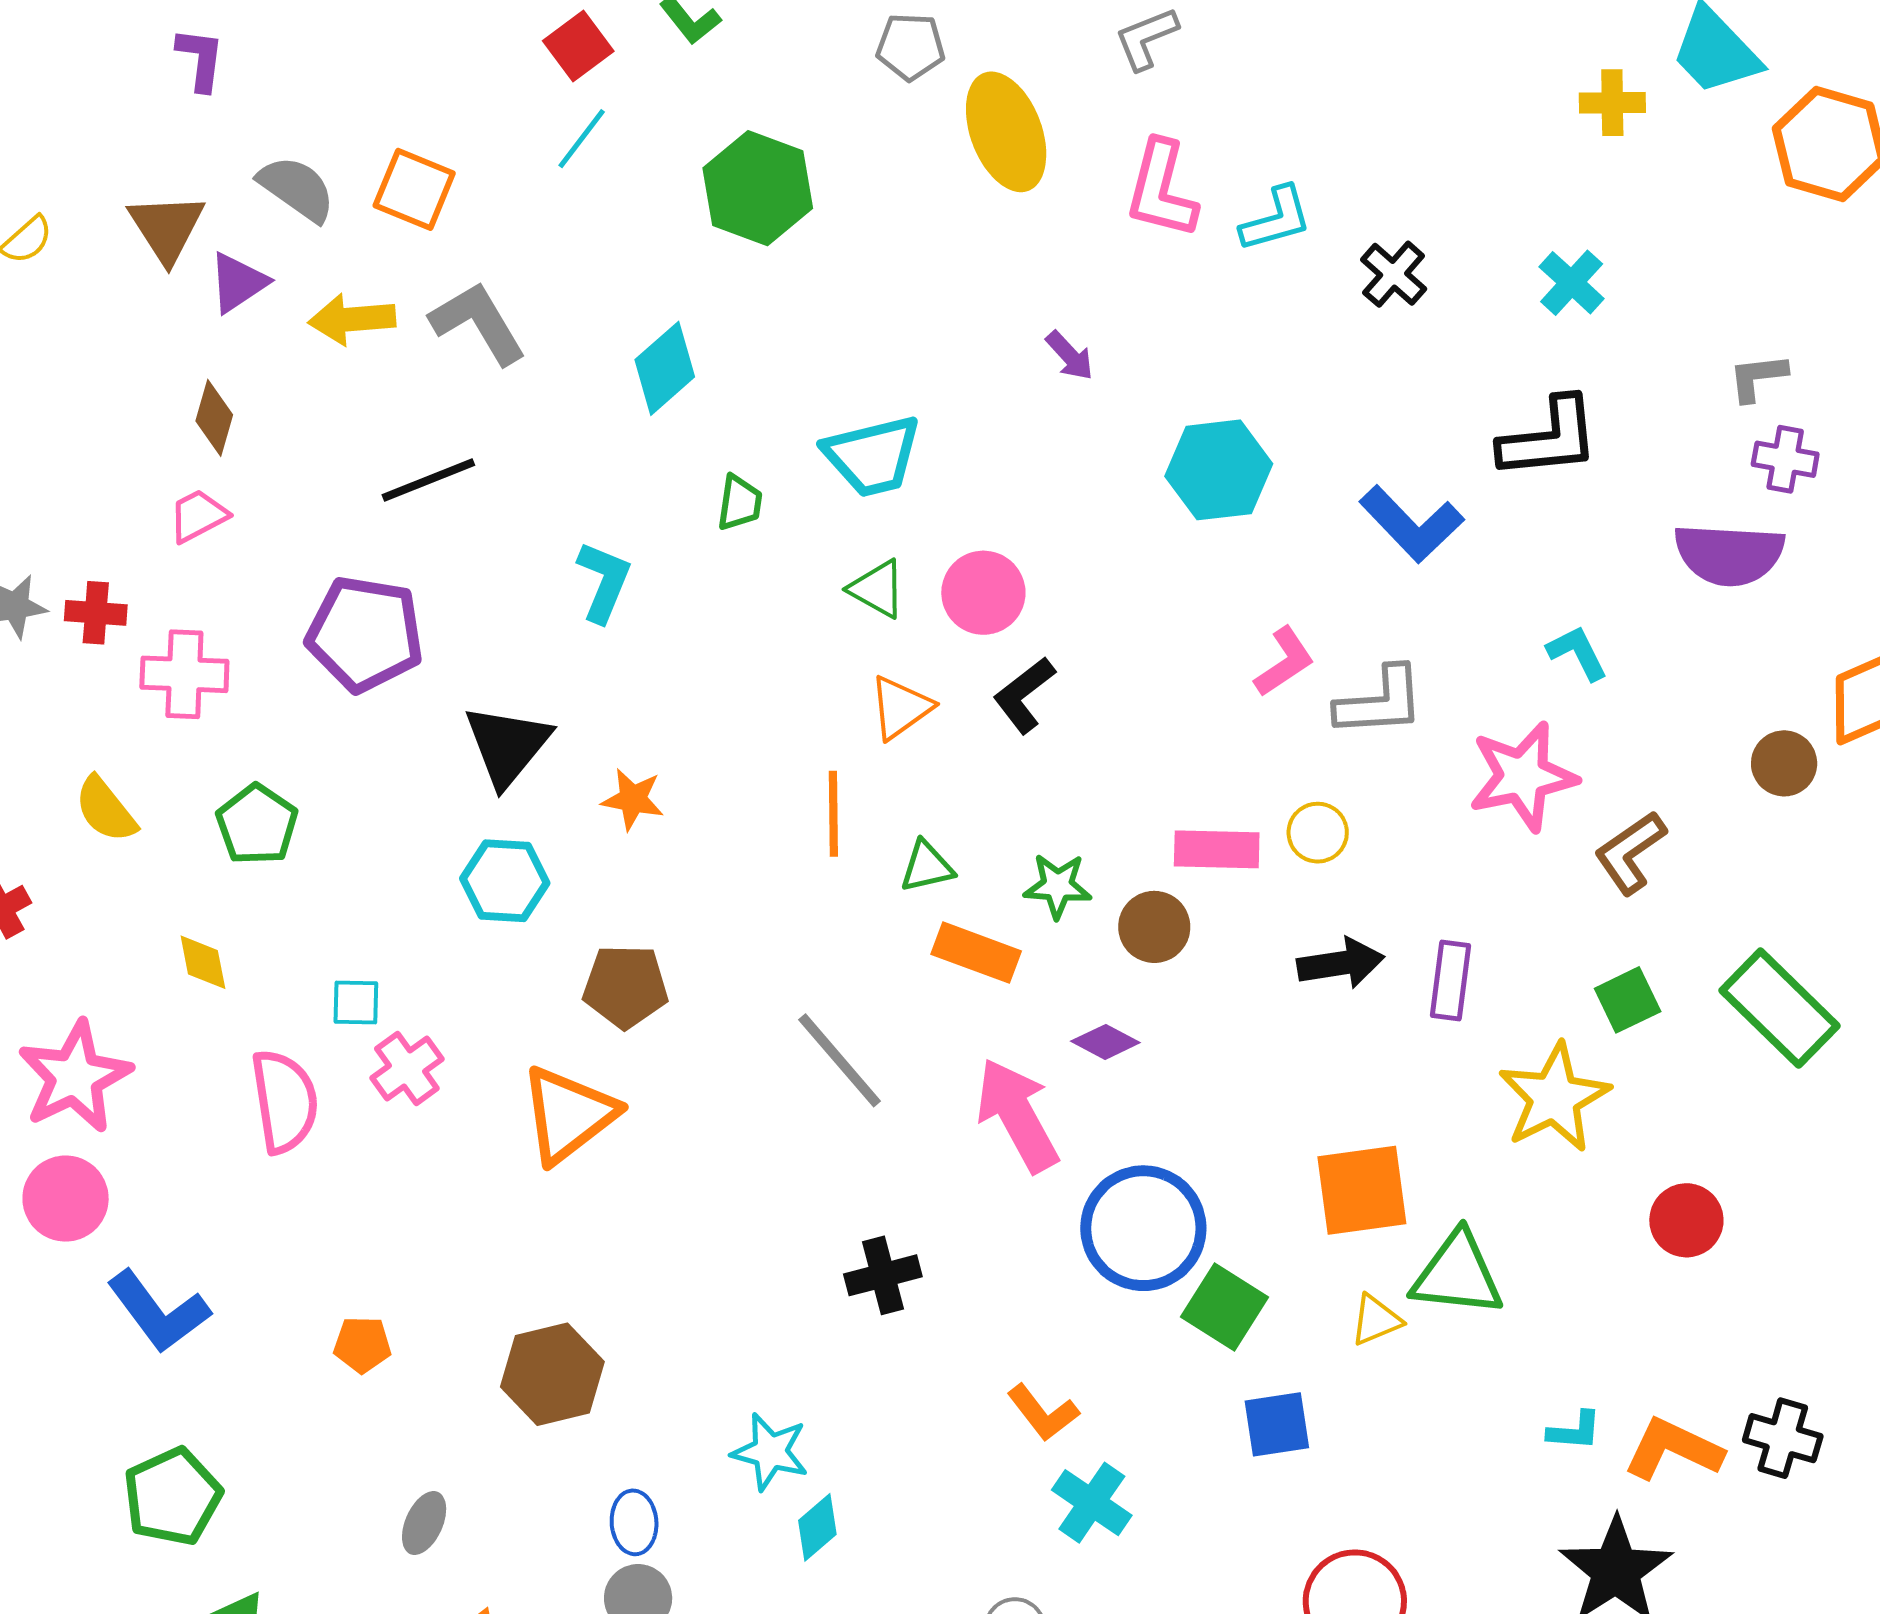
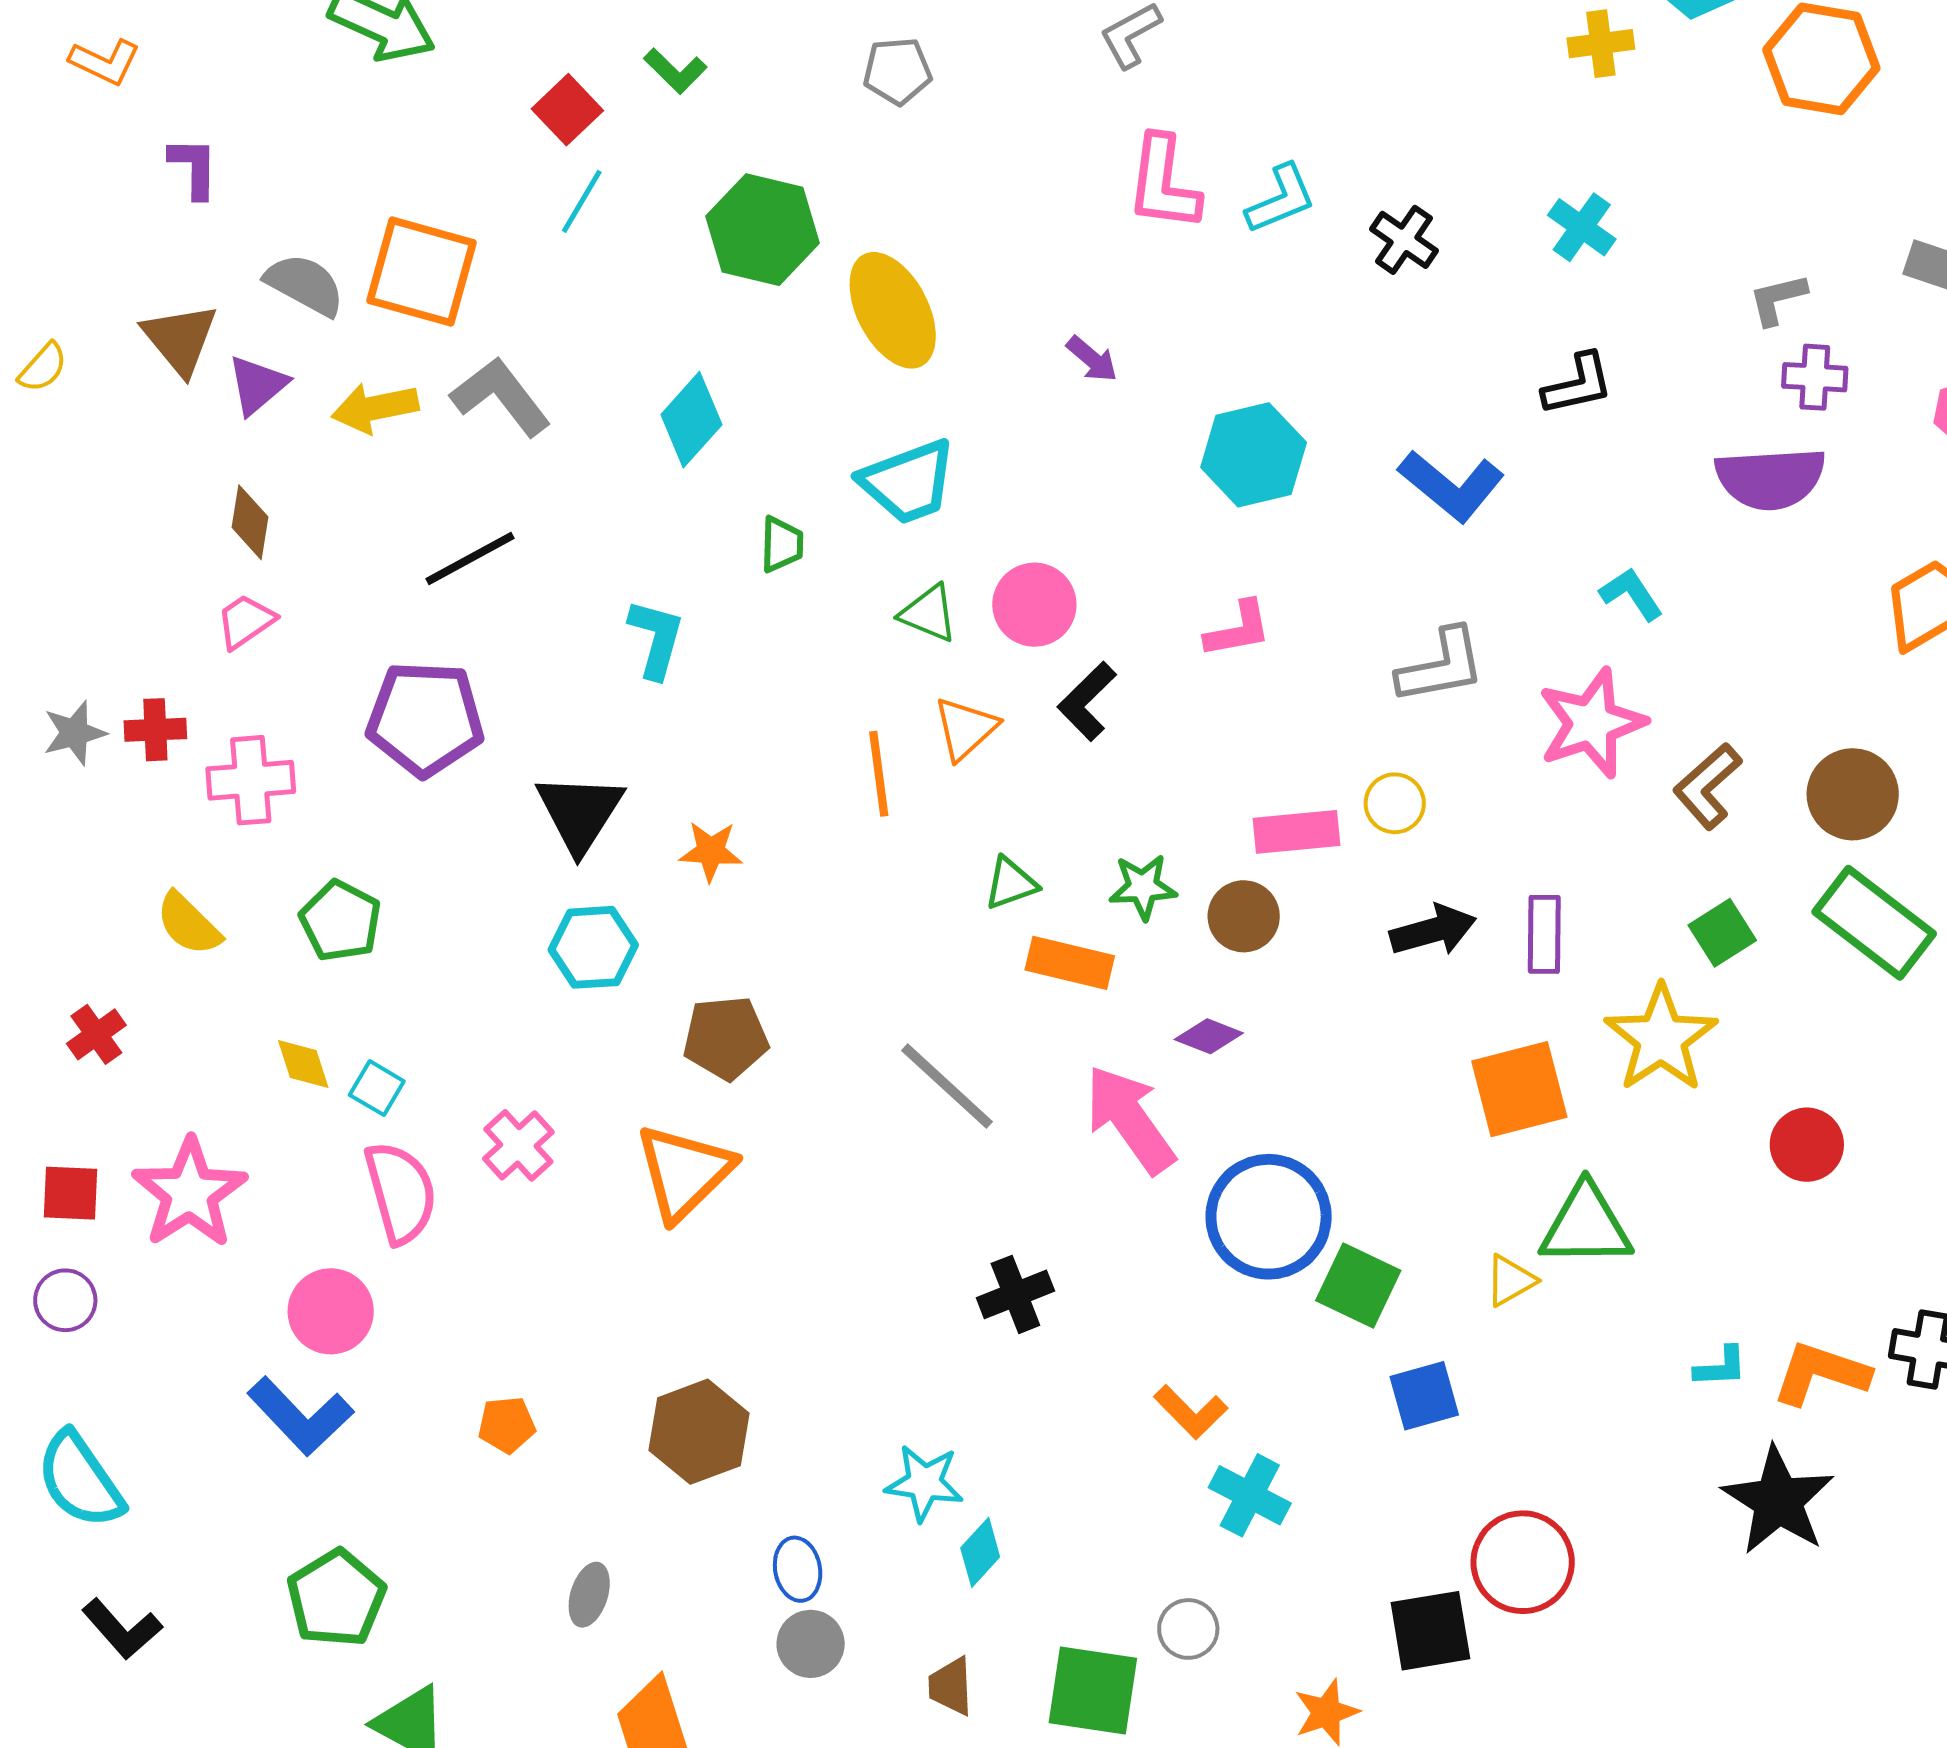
yellow ellipse: (1006, 132) -> (893, 310), moved
orange square: (414, 189) -> (421, 272), size x1.4
black L-shape: (1549, 438) -> (1578, 384), size x0.7
pink L-shape: (1284, 662) -> (1238, 629), moved, turned 30
brown circle: (1784, 763) -> (1853, 794), moved, size x1.4
orange line: (833, 814) -> (879, 774), moved
cyan square: (356, 1002) -> (377, 1088), moved, turned 36
orange square: (1362, 1190) -> (1519, 1089), moved
pink circle: (66, 1199) -> (331, 1311), moved

